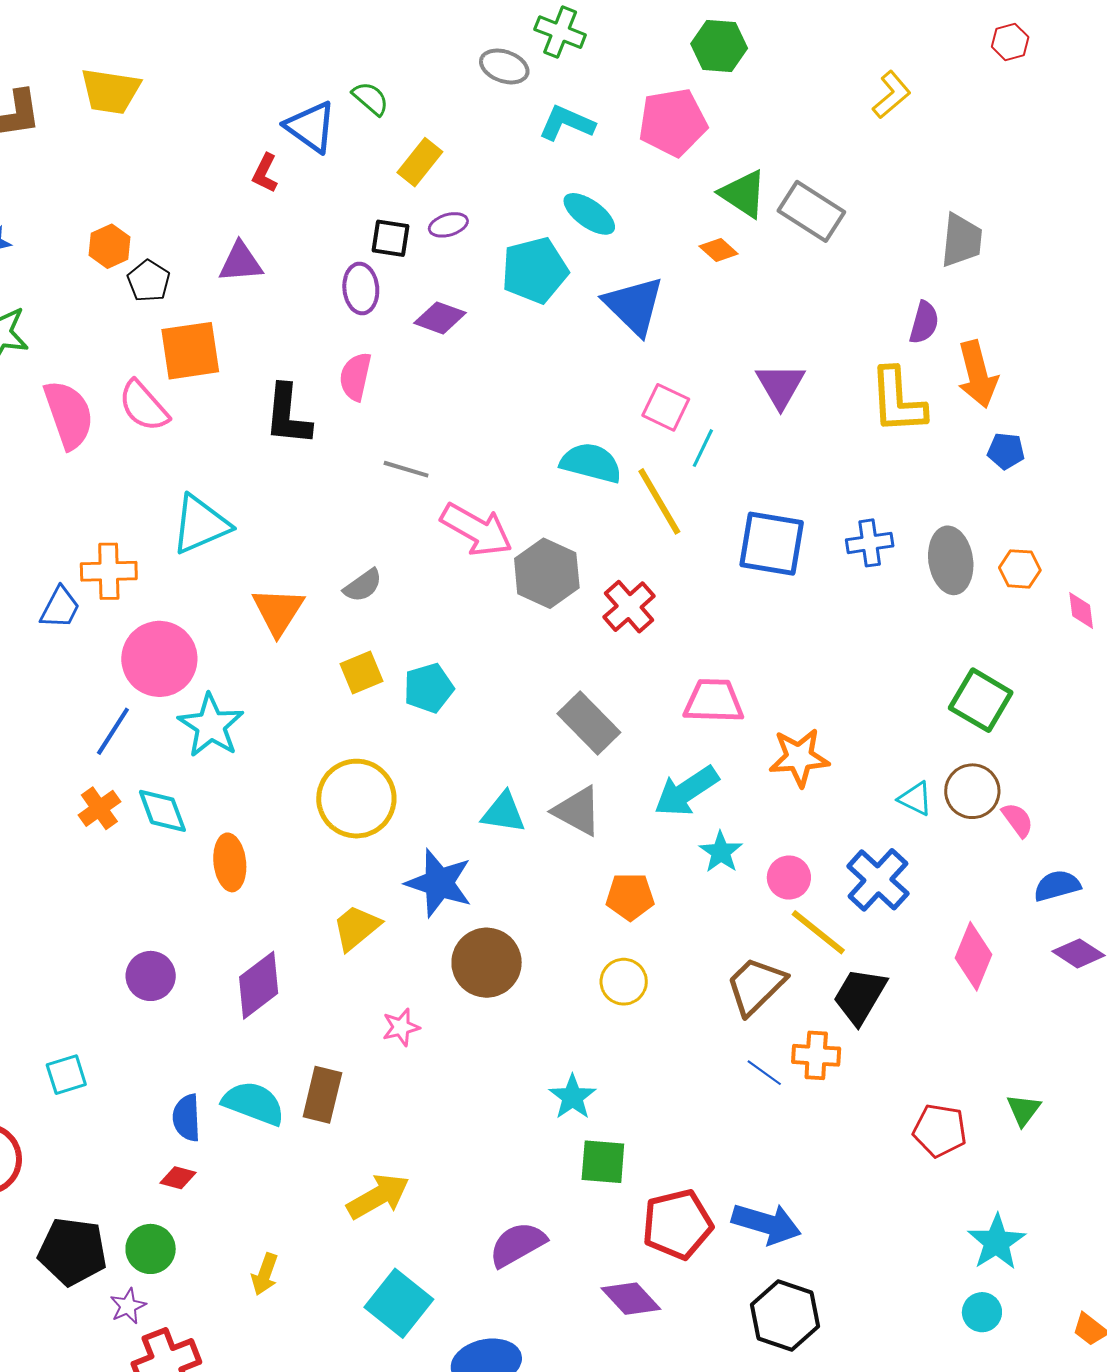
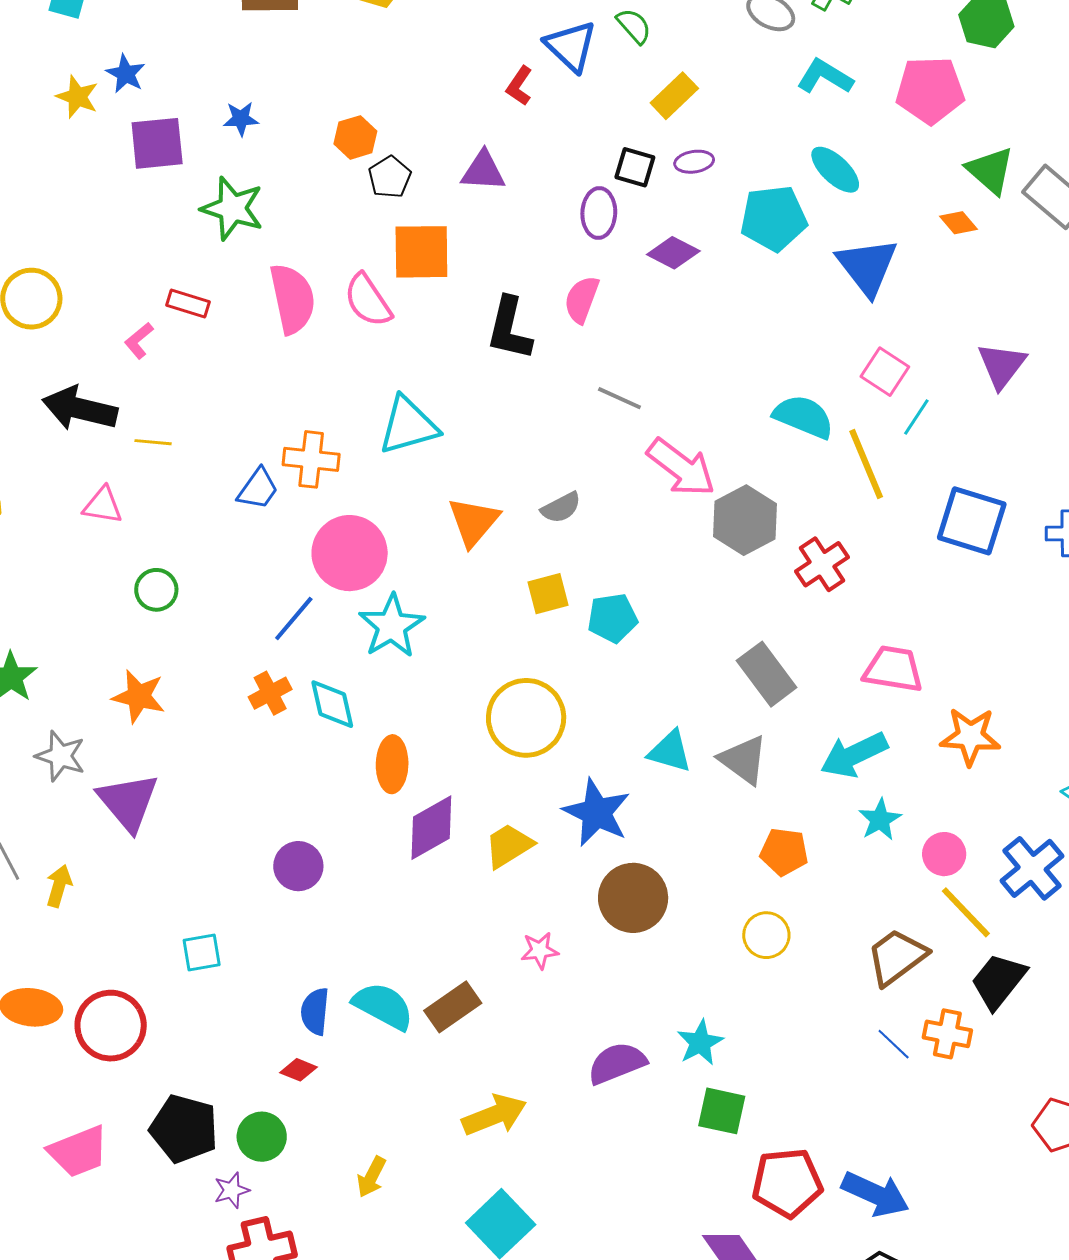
purple diamond: (259, 985) -> (431, 828), moved
brown rectangle: (322, 1095) -> (453, 1007), turned 34
purple semicircle: (517, 1244) -> (617, 1063), moved

